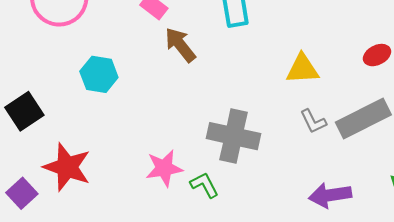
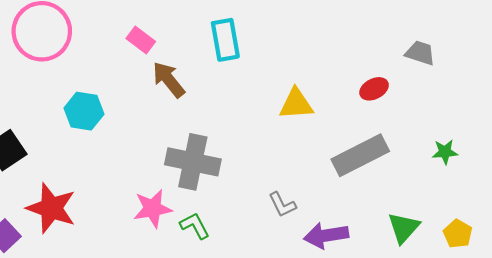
gray L-shape: (313, 121) -> (282, 205), moved
gray cross: (234, 136) -> (193, 162), moved

